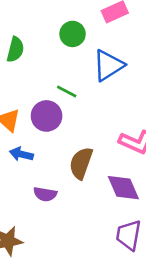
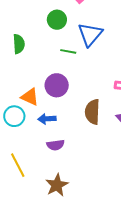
green line: (67, 91) -> (68, 51), moved
purple semicircle: (45, 194) -> (55, 145), moved

